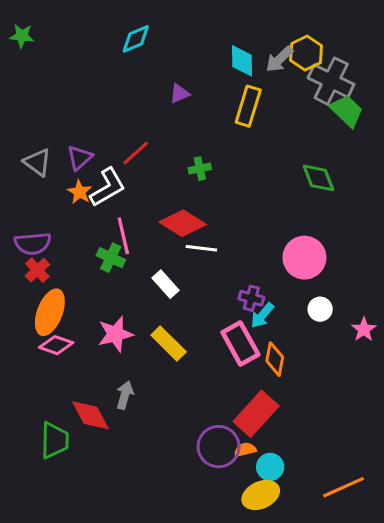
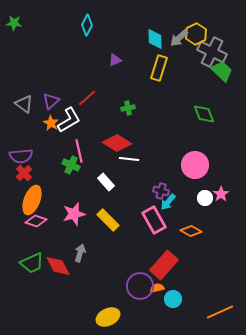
cyan diamond: (136, 39) -> (87, 25), turned -40
pink star: (364, 329) -> (221, 194), moved
orange diamond: (275, 359) -> (191, 231), moved, turned -70
green trapezoid: (55, 440) -> (32, 263), moved, turned 65
yellow ellipse: (261, 495) -> (108, 317), moved

